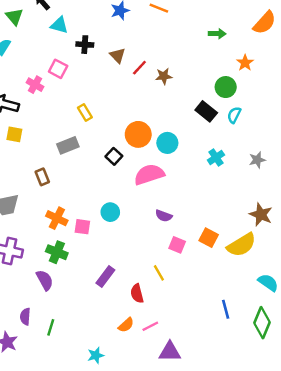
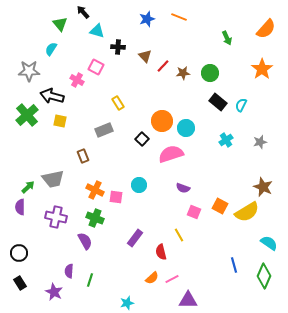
green arrow: (217, 34) -> (227, 38), turned 64
orange star: (245, 63) -> (262, 69), moved, size x1.5
green circle: (226, 87) -> (210, 73), moved

